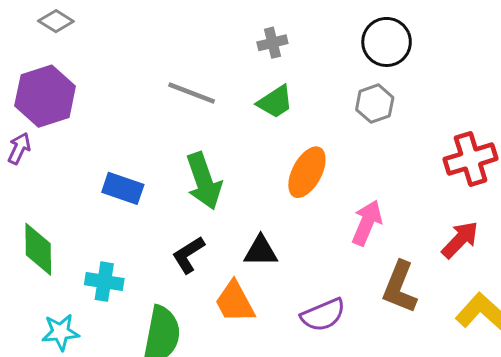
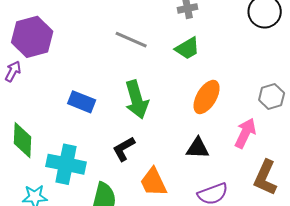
gray hexagon: (375, 104) -> (272, 96), moved
black triangle: (261, 251) -> (198, 148), moved
cyan cross: (104, 282) -> (66, 164), size x1.5

